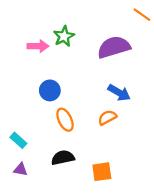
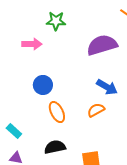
green star: (64, 36) -> (56, 21), moved, turned 30

